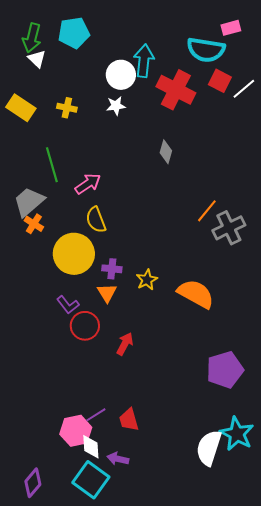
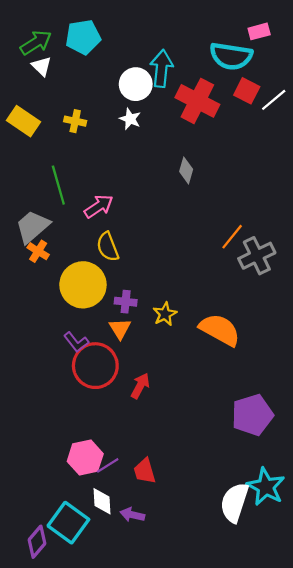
green arrow: (32, 38) -> (36, 43), turned -136
white star: (116, 106) -> (130, 119), turned 30
red circle: (85, 326) -> (95, 366), size x1.4
pink hexagon: (76, 431) -> (85, 458), moved
cyan square: (91, 480) -> (68, 523), moved

